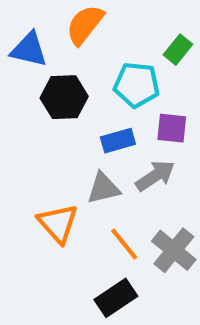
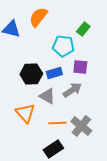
black hexagon: (64, 97) -> (31, 74), moved
gray triangle: (103, 188) -> (47, 96), turned 42
orange line: (124, 244) -> (57, 123), turned -54

